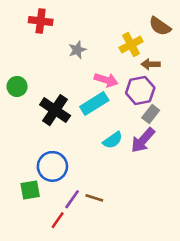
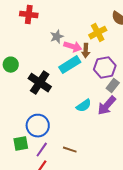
brown arrow: (151, 64) -> (86, 51), moved, turned -88
pink arrow: (106, 80) -> (73, 47), moved
cyan rectangle: (94, 104) -> (70, 65), moved
purple line: (72, 199) -> (42, 150), moved

